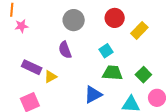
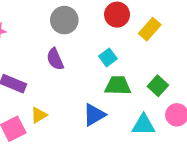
yellow triangle: (50, 77) -> (39, 115), moved

